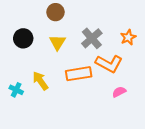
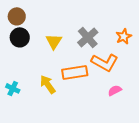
brown circle: (55, 12) -> (17, 16), moved
yellow arrow: (40, 81) -> (48, 84), moved

